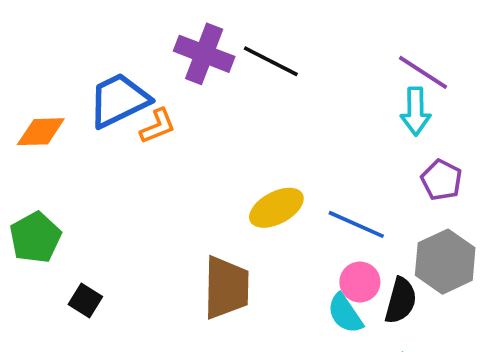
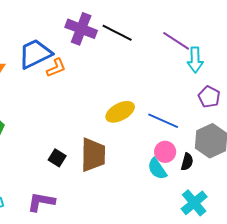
purple line: (423, 72) -> (176, 41), moved
black square: (85, 301) -> (57, 158), moved
black semicircle: (401, 301) -> (187, 162), size x0.7

